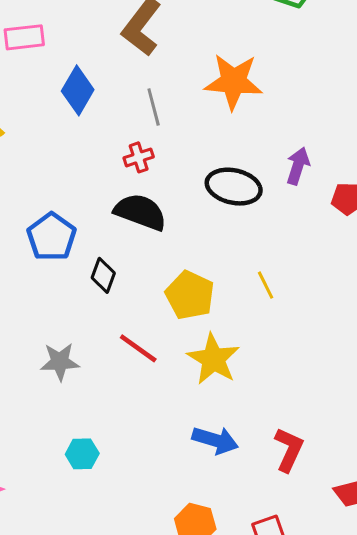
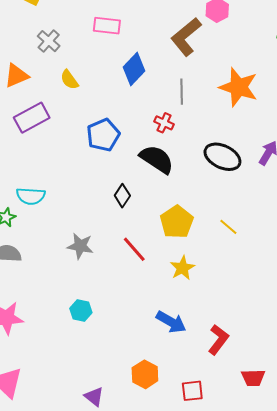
red cross: (139, 157) -> (164, 123), turned 30
blue pentagon: (52, 237) -> (103, 135), moved
yellow line: (266, 285) -> (228, 227), turned -36
yellow star: (213, 359) -> (182, 268), size x0.7

